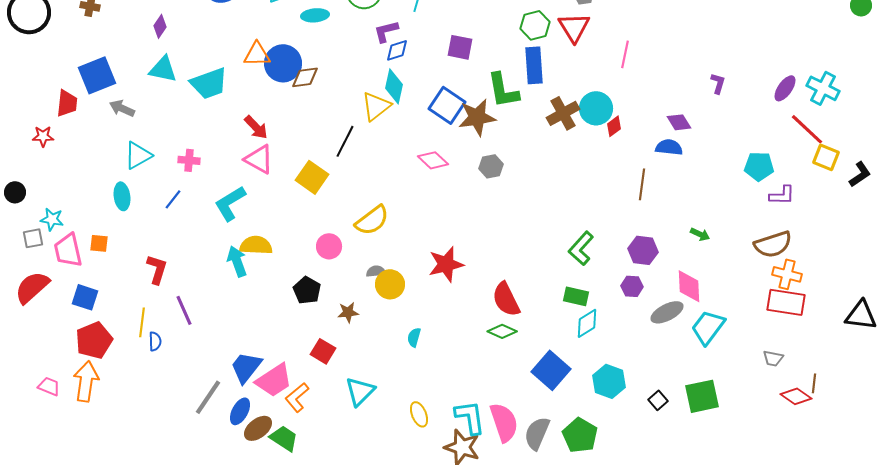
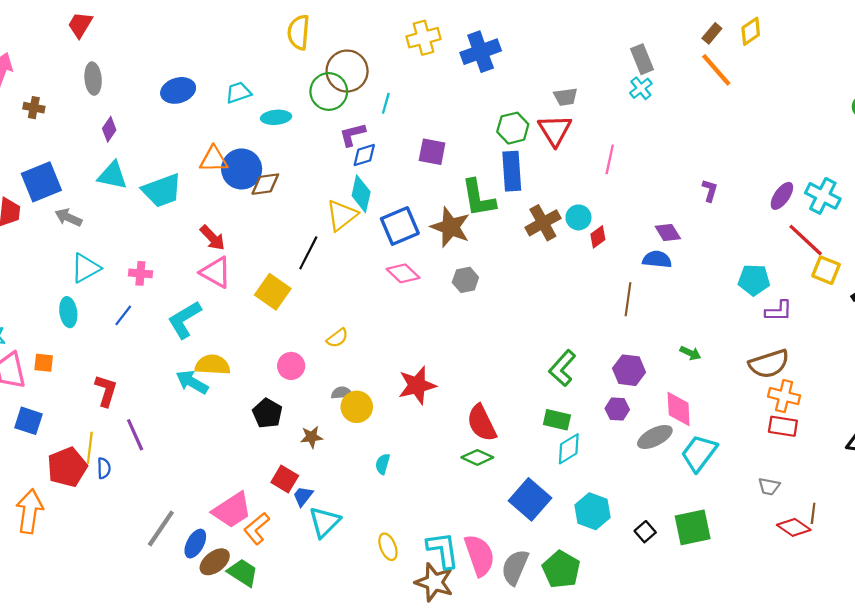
blue square: (447, 105) -> (400, 226), moved, turned 33
cyan circle: (596, 108) -> (578, 217), size x0.7
brown star: (477, 117) -> (450, 227), turned 30
yellow semicircle: (372, 220) -> (337, 338), size x0.6
cyan arrow: (237, 261) -> (192, 382), turned -40
red rectangle: (786, 302) -> (783, 426), size x0.7
red pentagon: (94, 340) -> (67, 467), moved
blue trapezoid: (246, 367) -> (303, 496), moved, size x0.6

